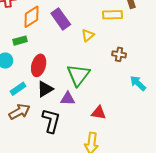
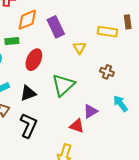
yellow triangle: (88, 35) -> (80, 48), turned -32
red ellipse: (39, 65) -> (34, 60), moved
purple triangle: (68, 99) -> (90, 111), moved, turned -42

